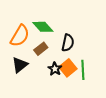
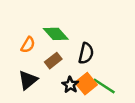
orange semicircle: (20, 36) -> (28, 45), size x0.6
green line: (83, 70) -> (104, 86), turned -54

